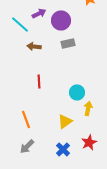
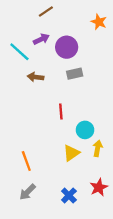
red line: (39, 81) -> (61, 112), moved
yellow triangle: (65, 121) -> (71, 153), moved

